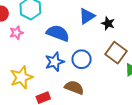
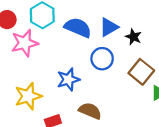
pink star: (16, 33) -> (25, 43), size x1.6
blue semicircle: (58, 33) -> (78, 28), moved
blue circle: (82, 59) -> (102, 59), moved

